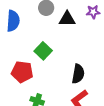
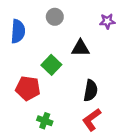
black triangle: (67, 19) -> (80, 48), moved

